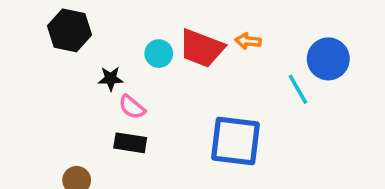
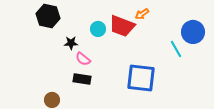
orange arrow: (248, 41) -> (142, 14), moved, turned -40

